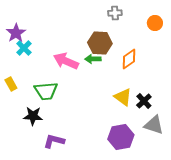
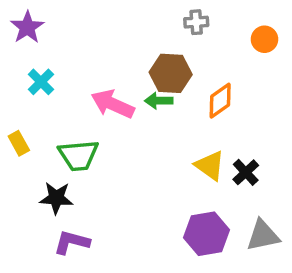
purple star: (16, 33) -> (27, 27), moved
gray triangle: (154, 125) -> (263, 235), moved, turned -30
purple L-shape: (54, 141) -> (72, 242), moved

